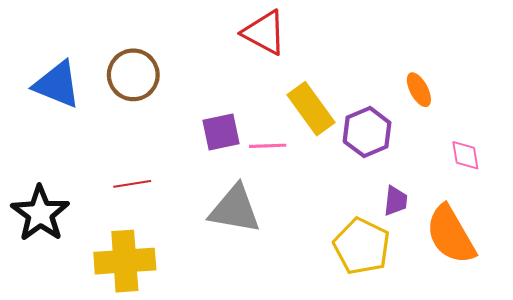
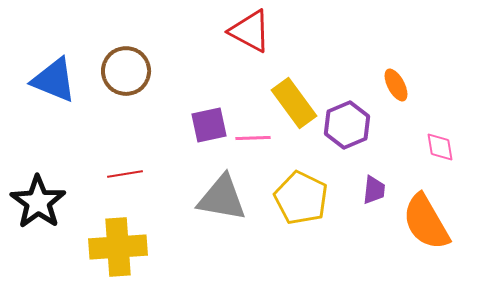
yellow pentagon: (362, 246) -> (301, 198), moved

